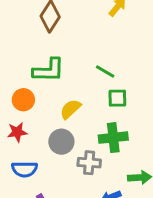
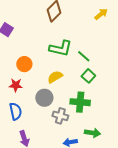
green L-shape: (49, 70) -> (61, 48), moved
green square: (117, 98) -> (88, 76), turned 32
blue semicircle: (24, 169) -> (16, 111), turned -114

